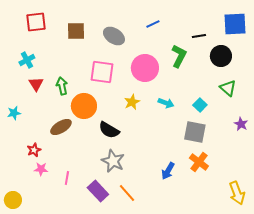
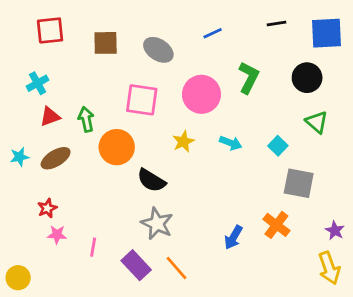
black line: (199, 36) -> (276, 23), moved
red triangle: (36, 84) -> (50, 117), turned 42
purple star: (241, 124) -> (335, 230), moved
brown ellipse: (61, 127) -> (56, 158), moved
gray square: (195, 132) -> (299, 183), moved

